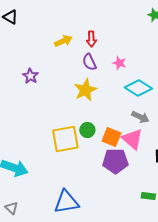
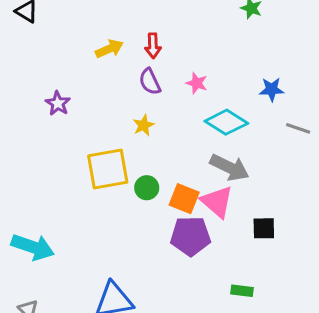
yellow star: (85, 90) -> (144, 125), size x0.6
gray arrow: (140, 117) -> (229, 167), size x1.4
yellow square: (65, 139) -> (108, 169), moved

